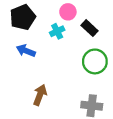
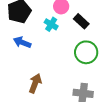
cyan cross: (57, 31) -> (51, 24), turned -32

